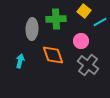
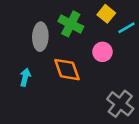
green cross: (56, 19) -> (71, 24), turned 30
gray cross: (88, 65) -> (120, 104), moved

